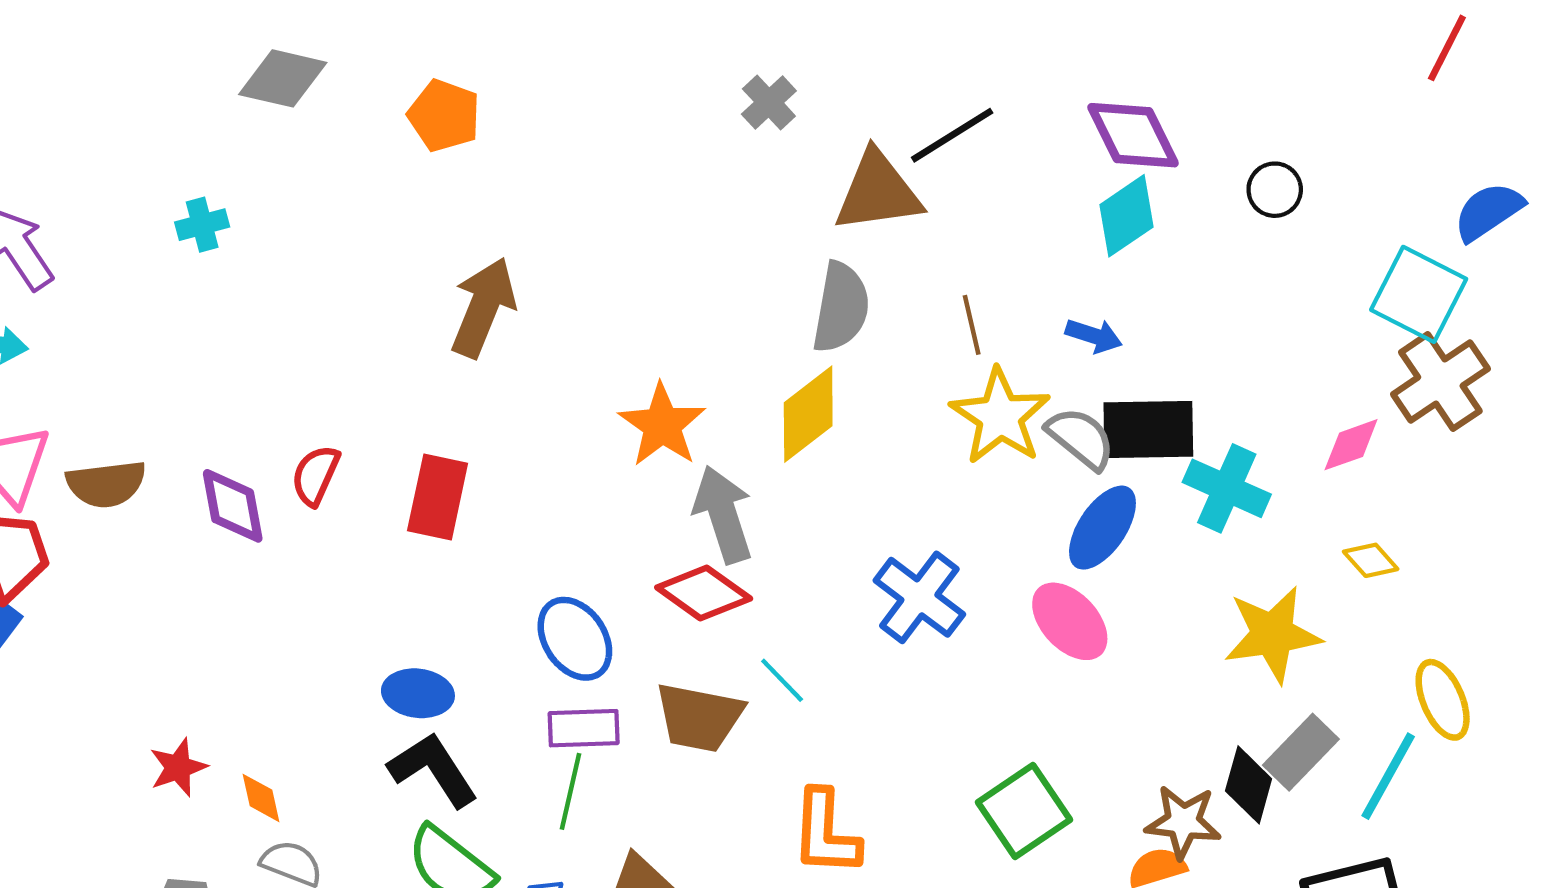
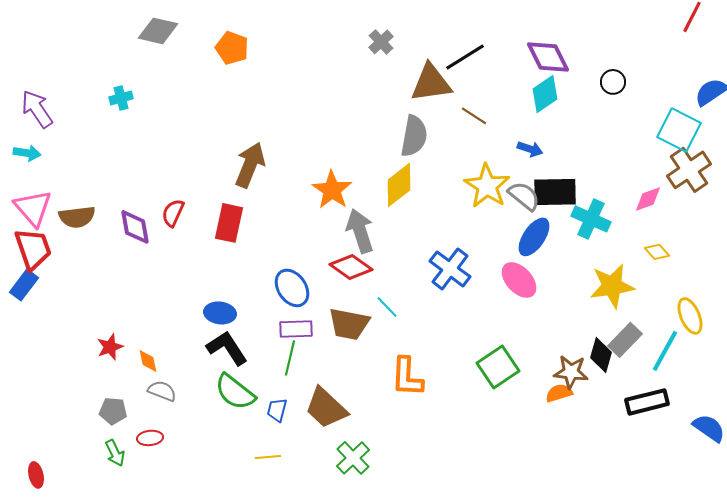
brown arrow: (483, 307) -> (250, 165), moved
brown line: (972, 325) -> (474, 116), moved, turned -44

